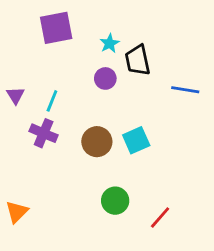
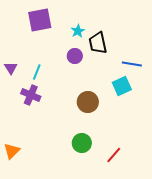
cyan square: (136, 140) -> (122, 86), moved
brown circle: (97, 142) -> (88, 102), moved

